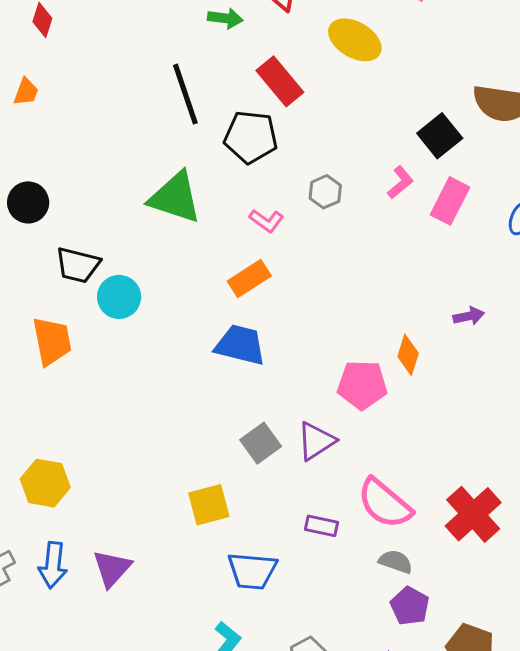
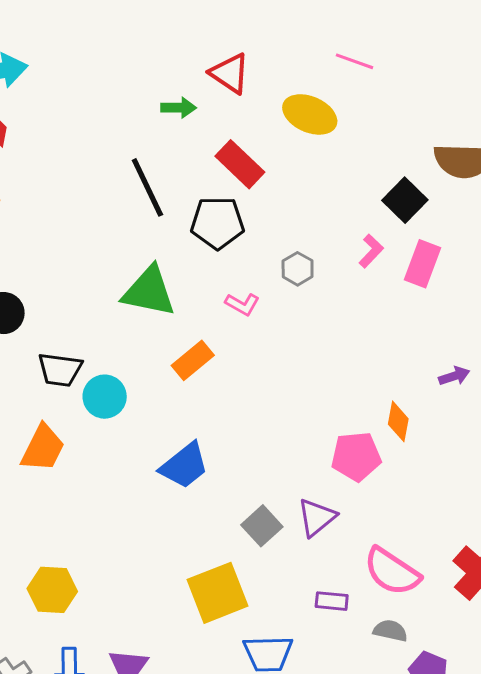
orange rectangle: (249, 278) -> (193, 360), moved
orange trapezoid: (52, 341) -> (43, 448), turned 44
blue trapezoid: (240, 345) -> (184, 466), moved, turned 134
yellow square: (209, 505) -> (217, 593), size x1.4
gray semicircle: (396, 562) -> (390, 631), moved

